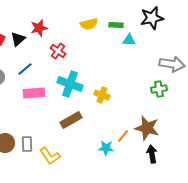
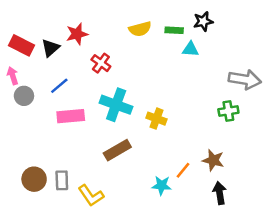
black star: (152, 18) -> (203, 21), moved, size x0.7
brown star: (147, 128) -> (213, 160), size x0.7

